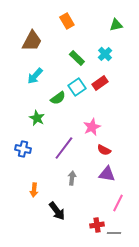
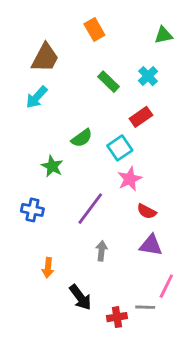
cyan arrow: (35, 76) -> (37, 97), moved
cyan square: (77, 87) -> (120, 148), moved
red cross: (97, 225) -> (117, 317), moved
gray line: (114, 233) -> (145, 307), moved

